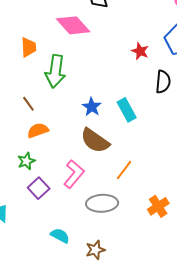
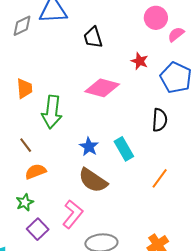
pink diamond: (73, 25) -> (102, 88), moved, turned -32
red star: (140, 51) -> (140, 61), moved
orange line: (124, 170) -> (160, 178), moved

